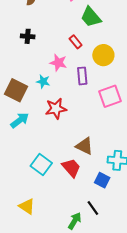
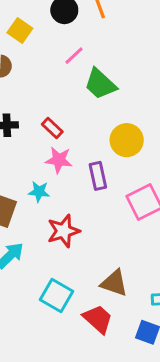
red rectangle: (76, 42) -> (52, 128), moved
cyan square: (41, 164) -> (56, 295), moved

